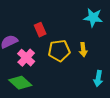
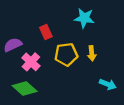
cyan star: (93, 18) -> (84, 18), moved
cyan arrow: (98, 79) -> (108, 84), turned -77

